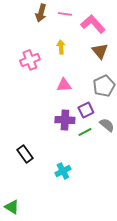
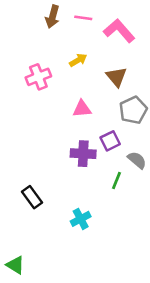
yellow arrow: (61, 47) -> (78, 60), turned 64
brown triangle: (100, 51) -> (117, 77), moved
green line: (85, 132) -> (117, 181), moved, turned -40

